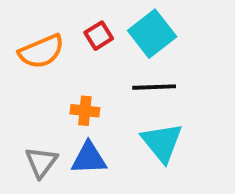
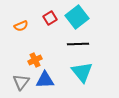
orange semicircle: (41, 51) -> (21, 26), size x0.6
orange cross: (85, 111) -> (35, 60), moved, turned -32

